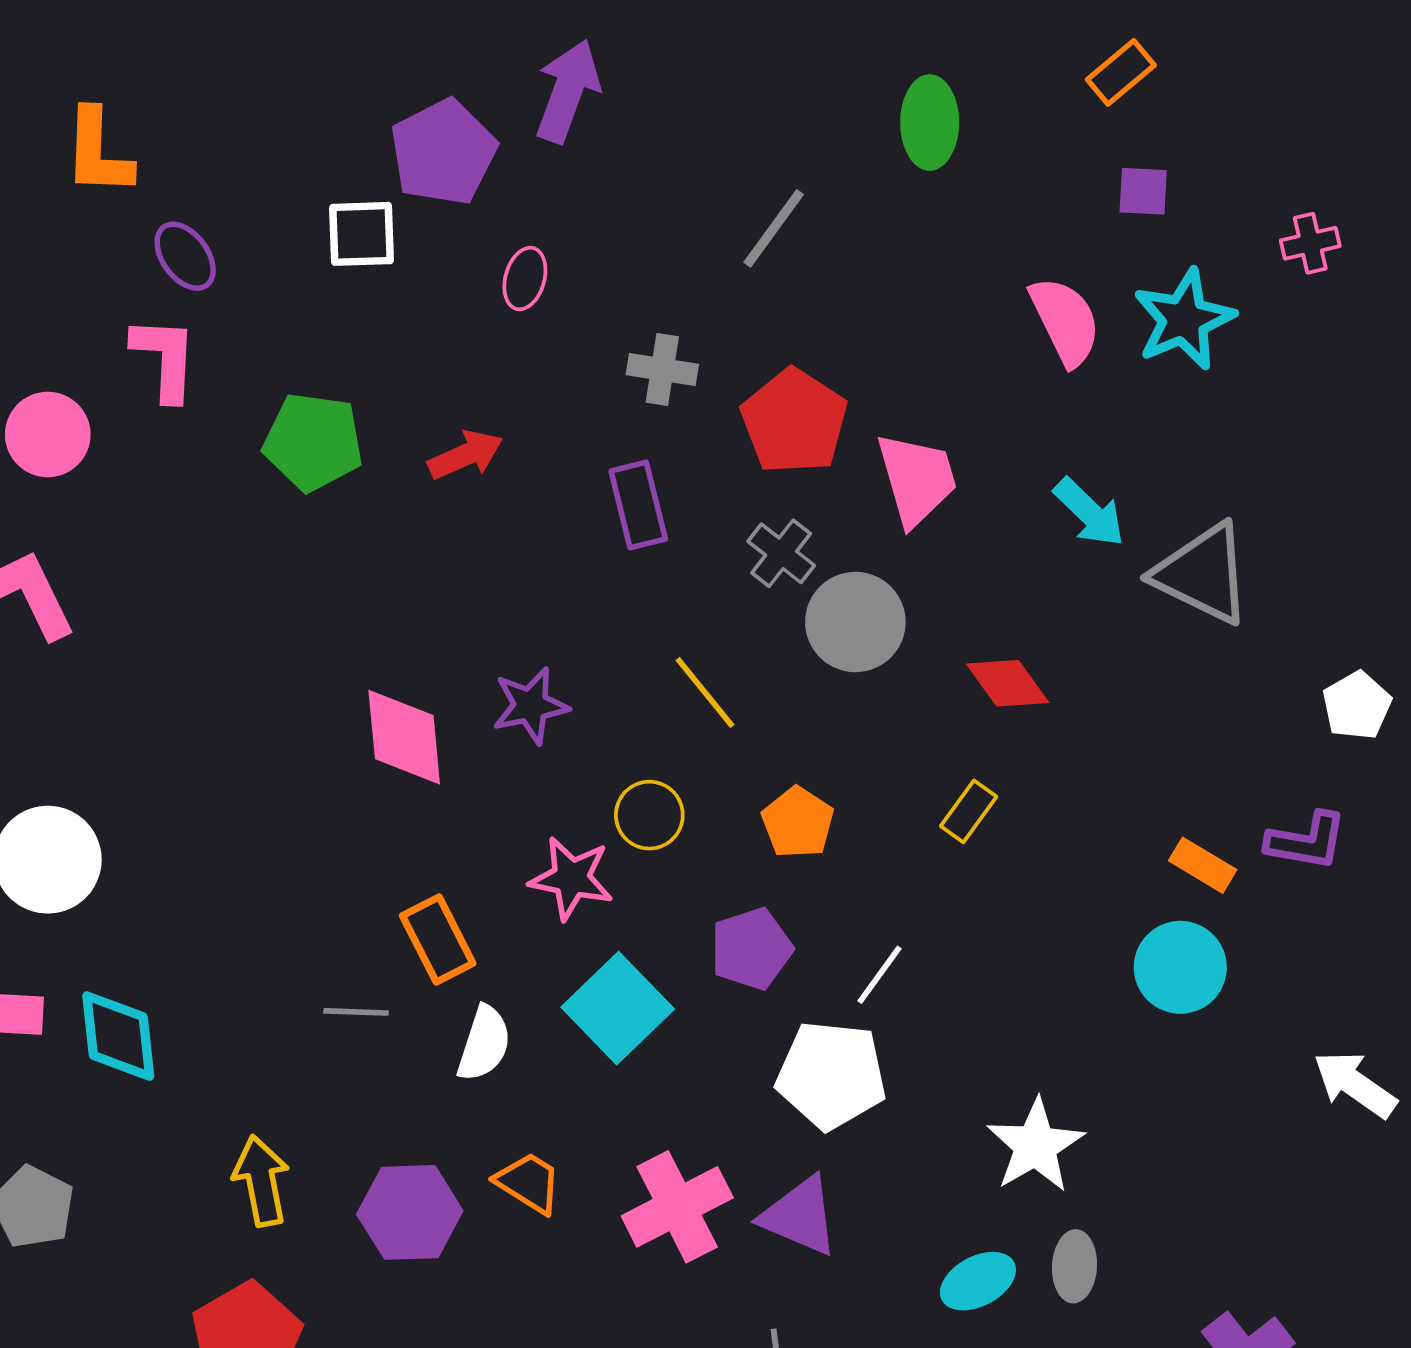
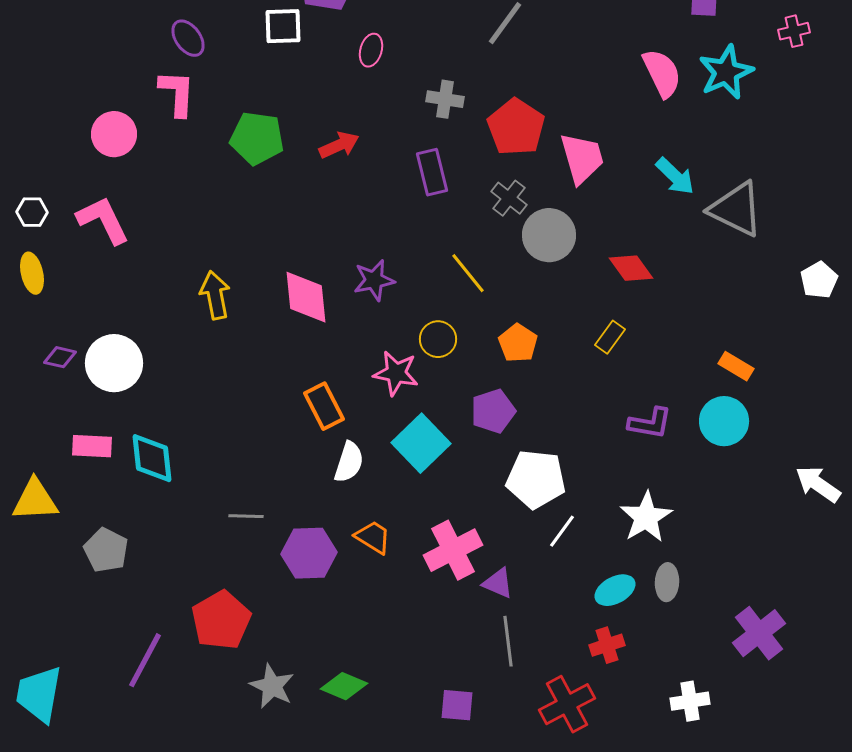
purple L-shape: (1307, 841) -> (650, 423), moved
white line: (880, 975) -> (562, 531), moved
gray line: (356, 1012) -> (246, 516), moved
yellow arrow: (261, 1181) -> (215, 295), moved
purple triangle: (800, 1216) -> (498, 583), moved, size x0.7

